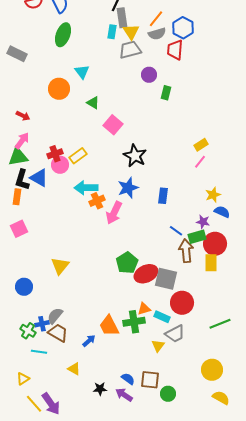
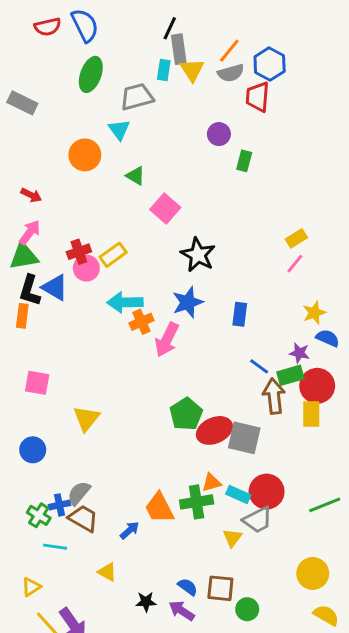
gray trapezoid: (130, 50) -> (137, 97), moved
pink square: (19, 229) -> (37, 383), moved, turned 36
red circle: (182, 303) -> (267, 492), moved

